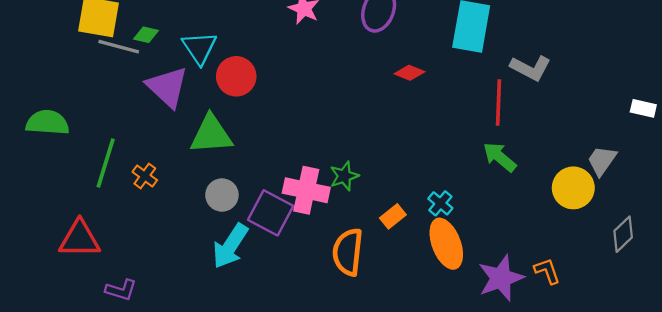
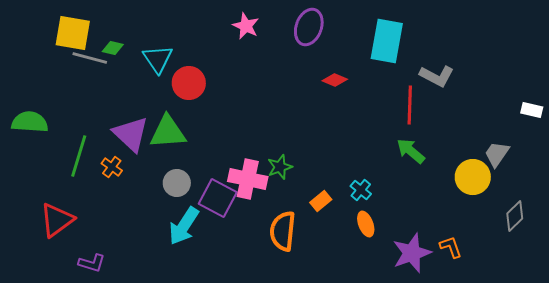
purple triangle: (167, 87) -> (131, 134), moved
red triangle: (80, 239) -> (57, 220), turned -36
orange ellipse: (446, 244) -> (366, 224), size x0.6

